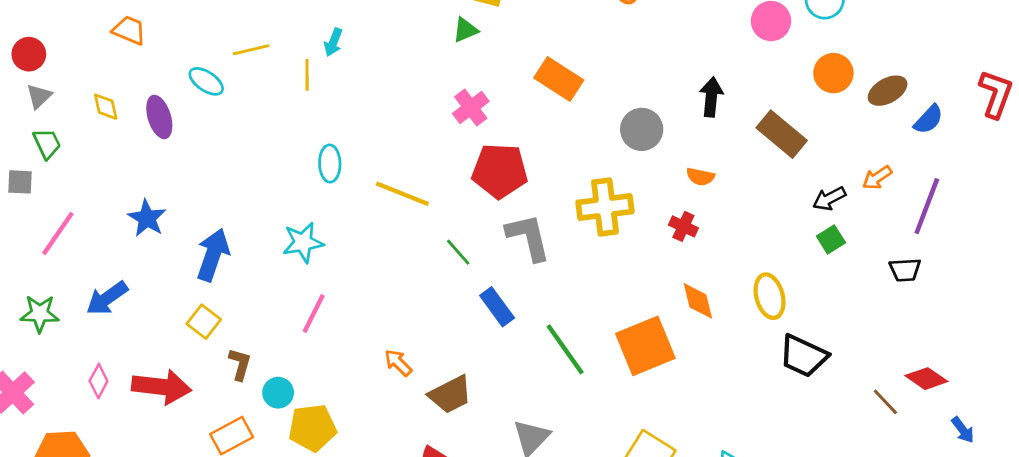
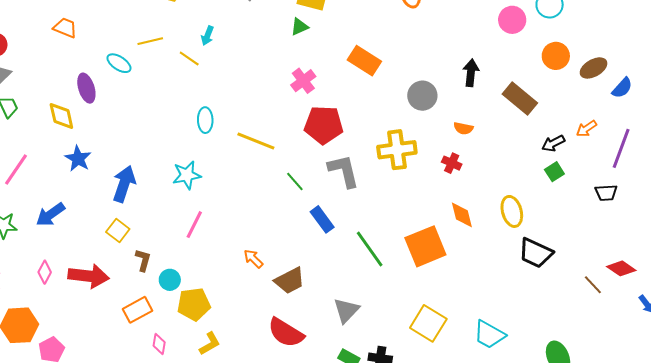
yellow line: (307, 75) -> (189, 58), turned -55
yellow diamond: (106, 107) -> (61, 116), moved, size x1.4

